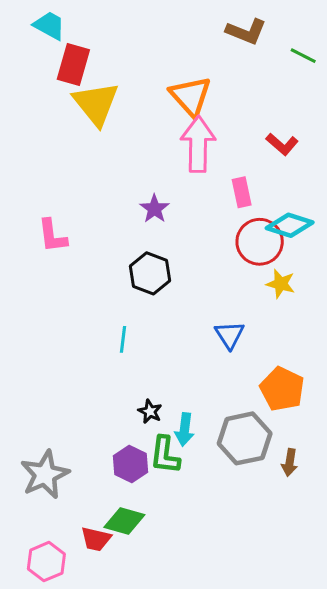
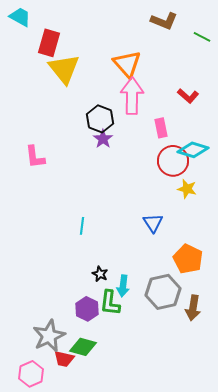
cyan trapezoid: (49, 26) -> (20, 17), moved
black hexagon: (150, 273) -> (100, 119), moved
brown arrow: (290, 462) -> (193, 308), size x1.4
gray star: (45, 475) -> (49, 336), moved

